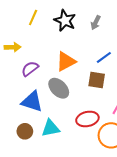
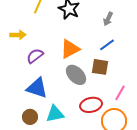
gray arrow: (96, 23) -> (108, 19), moved
gray ellipse: (59, 88) -> (76, 75), moved

